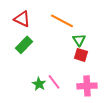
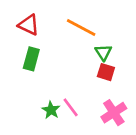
green rectangle: (24, 45) -> (31, 59), turned -30
pink cross: (87, 86) -> (114, 113), turned -30

